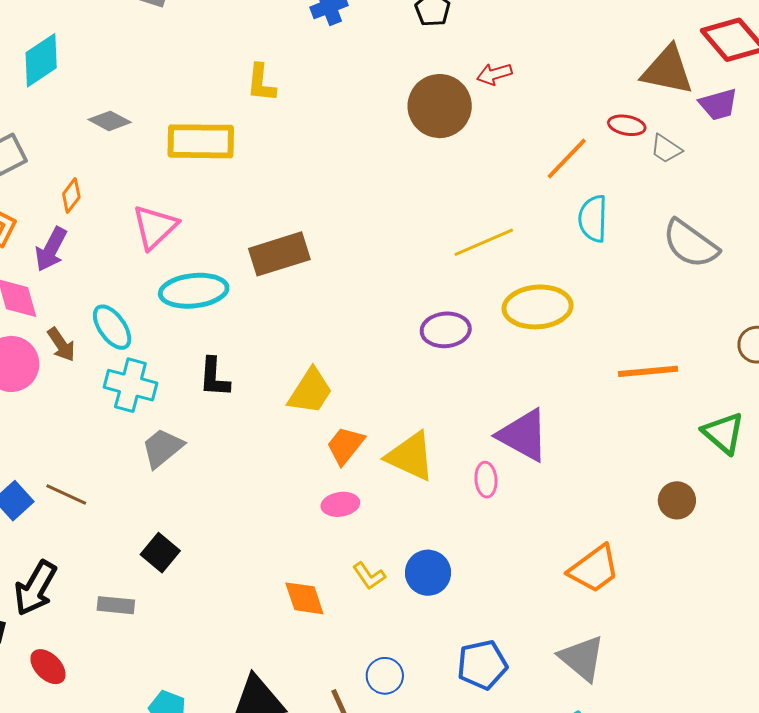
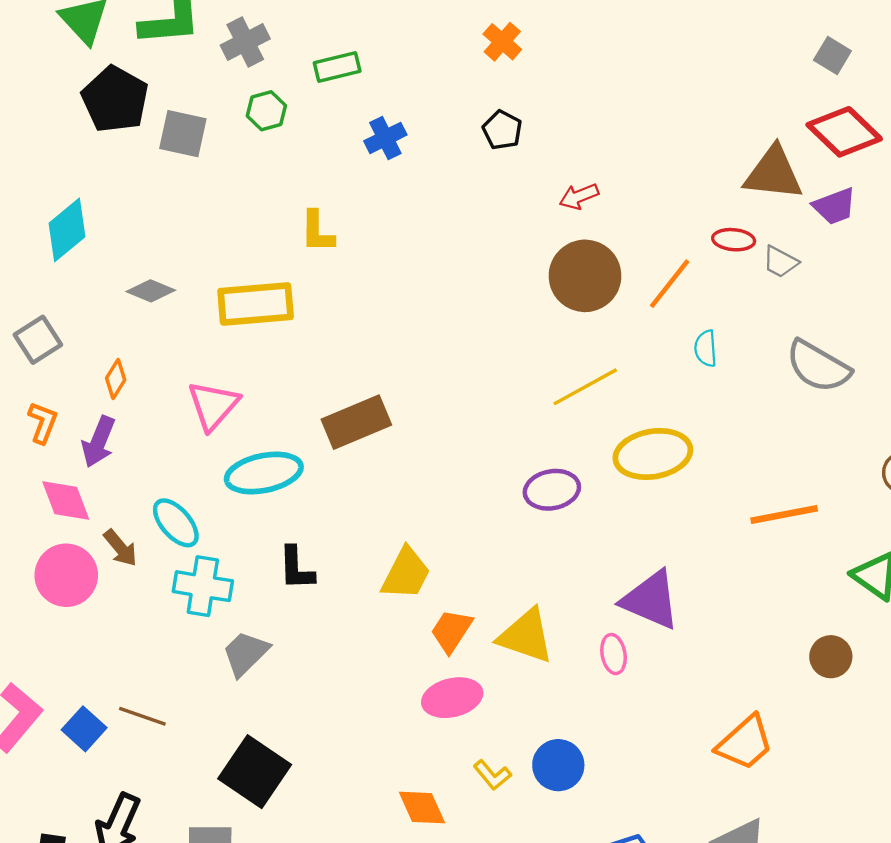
brown circle: (440, 106) -> (585, 276), moved
cyan semicircle: (593, 219) -> (706, 348), size x0.7
pink ellipse: (340, 504) -> (452, 698), size x1.4
black square: (160, 553) -> (255, 772), size x1.6

